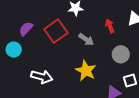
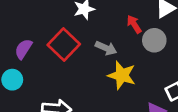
gray circle: (121, 54) -> (154, 40), moved
yellow star: (86, 71) -> (122, 75), moved

